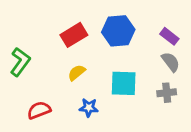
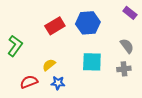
purple rectangle: (169, 36) -> (130, 13), moved
yellow semicircle: (77, 73) -> (49, 65), moved
blue star: (89, 108) -> (58, 83), moved

